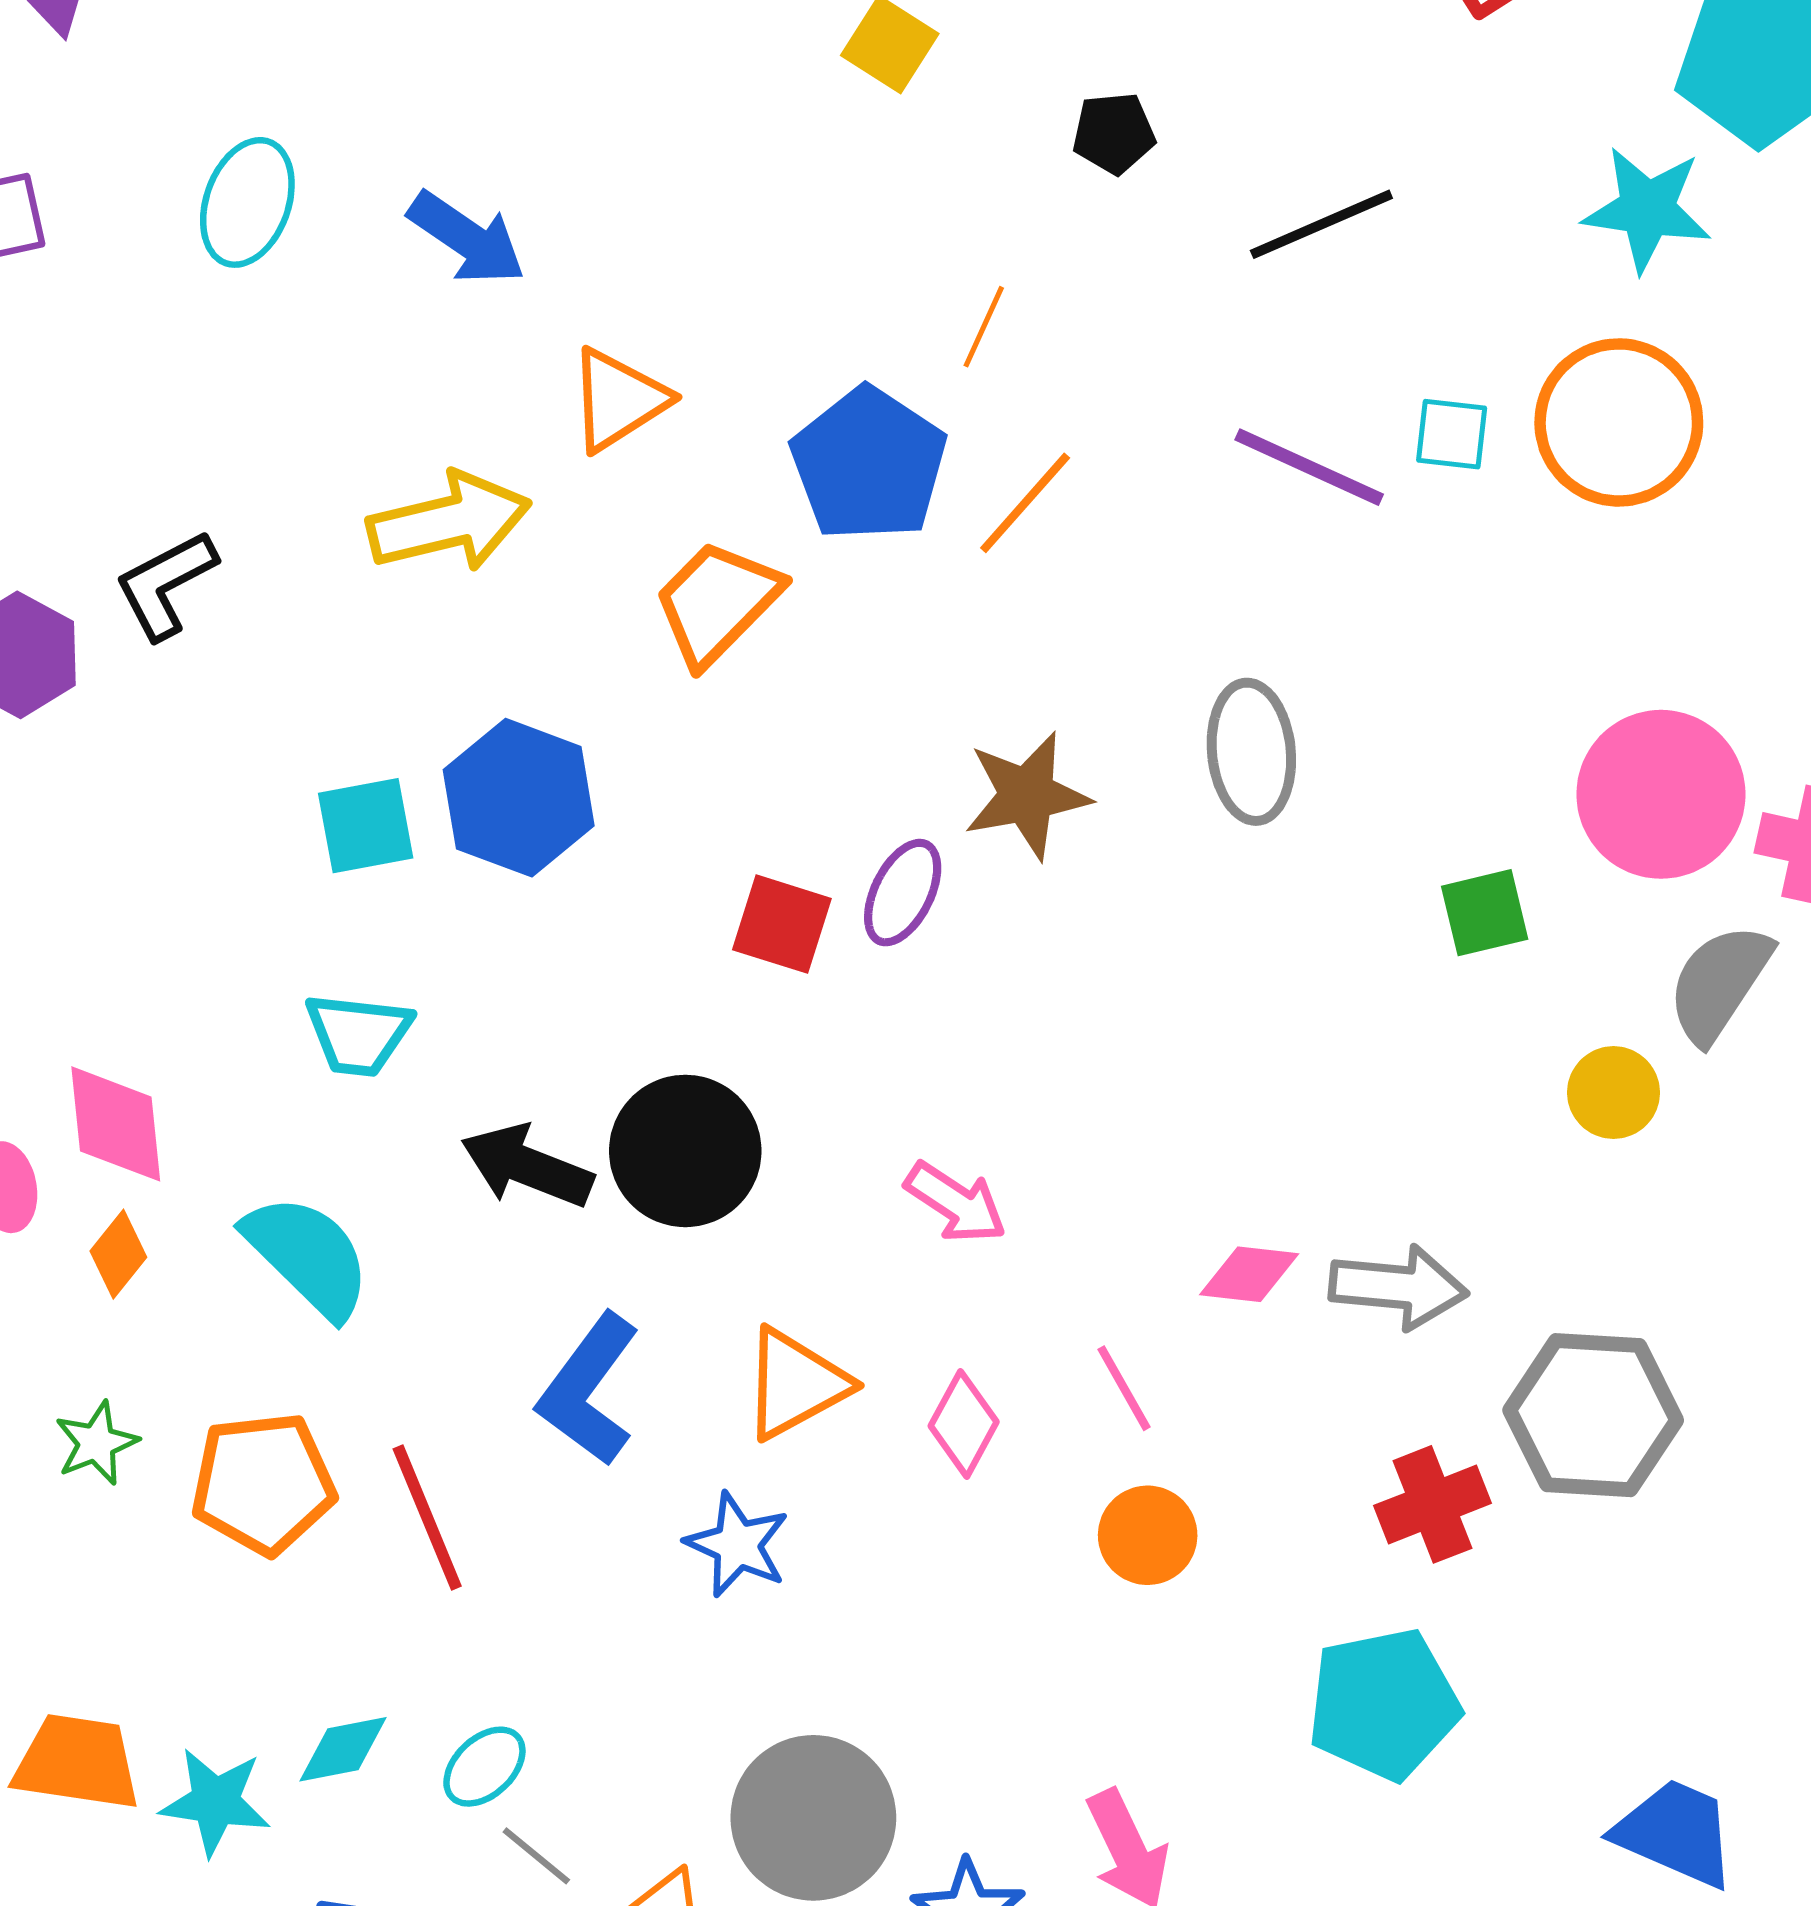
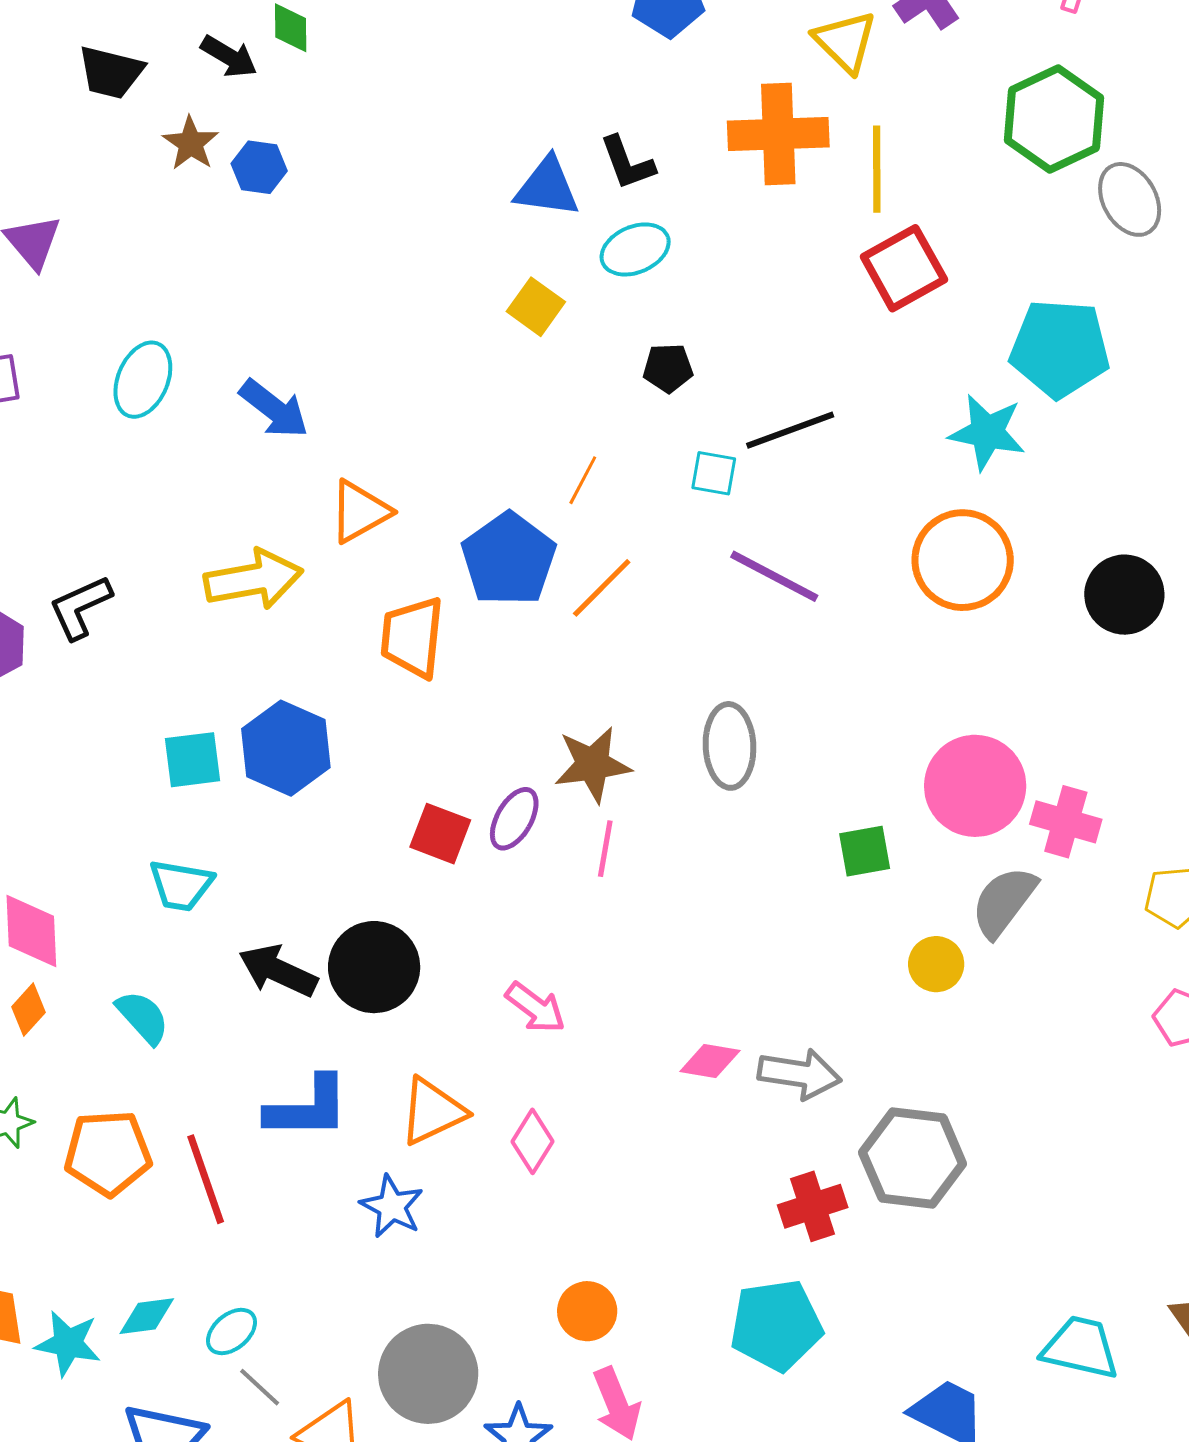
cyan square: (1452, 434) -> (714, 473), moved
orange trapezoid: (717, 602) -> (412, 637), turned -42
cyan semicircle: (308, 1256) -> (143, 1017), size x0.7
pink line: (1124, 1388) -> (605, 849), moved, turned 36
blue L-shape: (589, 1390) -> (308, 1108), turned -130
orange circle: (1148, 1535) -> (587, 1311), moved

